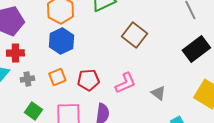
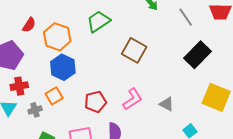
orange square: (57, 77) -> (54, 96), moved

